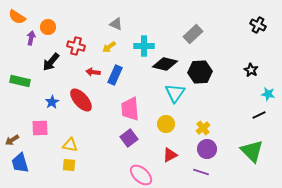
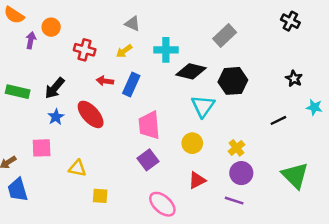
black cross: (258, 25) -> (290, 21), moved
black arrow: (51, 62) -> (55, 88), moved
black line: (259, 115) -> (278, 120), moved
yellow square: (69, 165) -> (100, 196), moved

